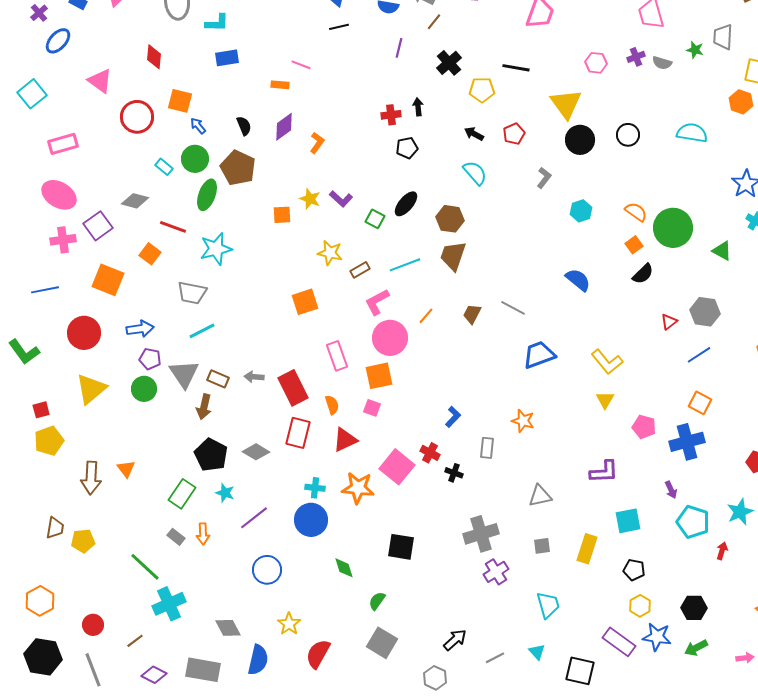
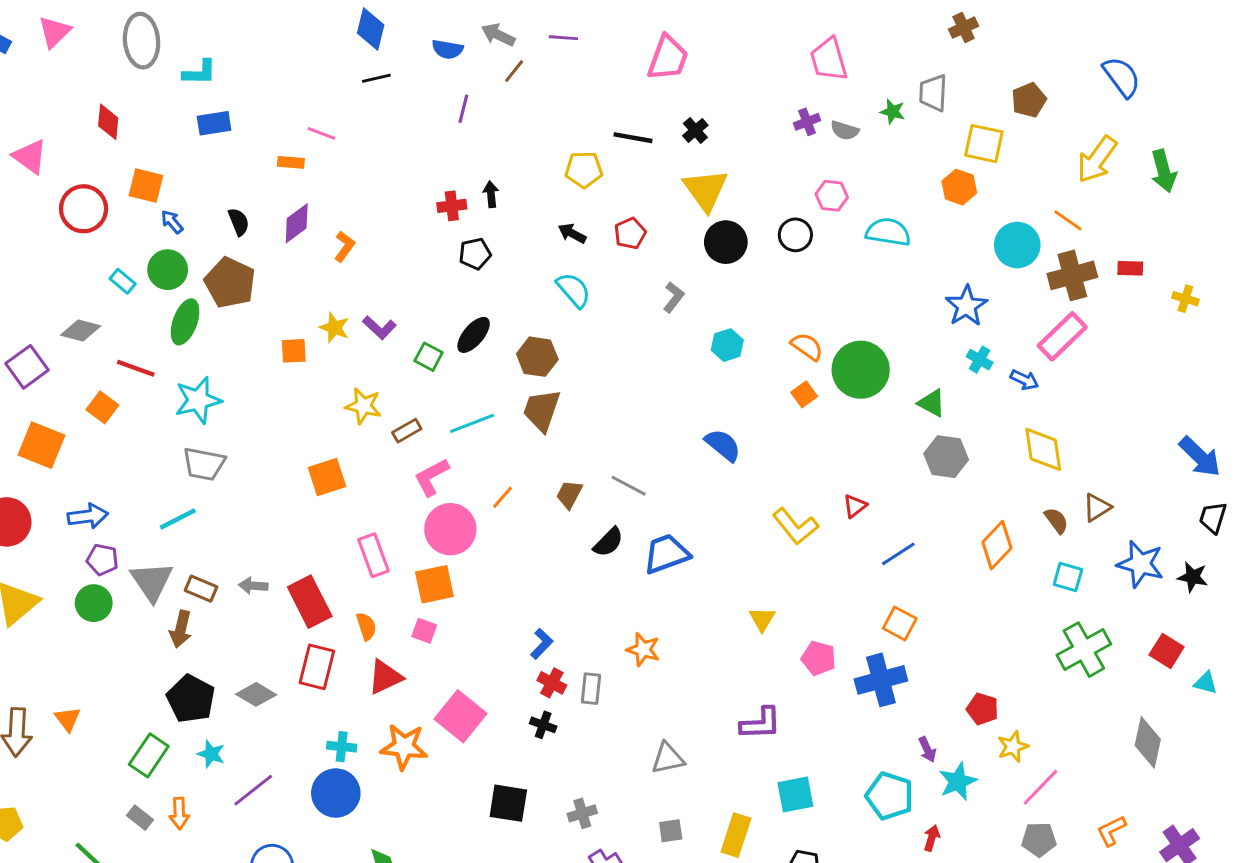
black cross: (449, 63) -> (695, 130), moved, size x0.7
pink hexagon: (596, 63) -> (832, 196), moved
black semicircle: (643, 274) -> (608, 542), moved
gray trapezoid: (192, 293) -> (204, 464), moved
gray hexagon: (705, 312) -> (946, 457), moved
yellow L-shape: (607, 362) -> (795, 526), moved
red cross: (430, 453) -> (552, 683), moved
purple arrow: (671, 490) -> (927, 750), moved
gray cross: (481, 534) -> (582, 813), size x0.6
black square: (401, 547) -> (508, 803), moved

